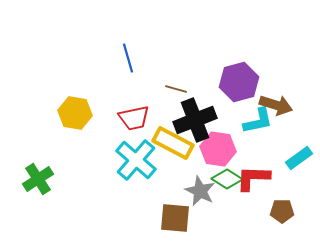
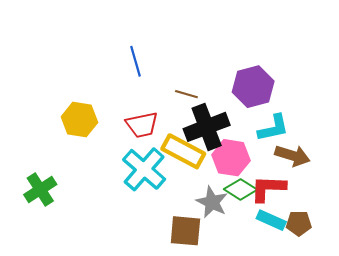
brown arrow: (276, 105) -> (292, 156), moved
cyan rectangle: (299, 158) -> (271, 220), moved, turned 60

